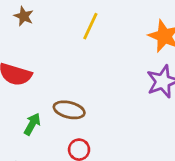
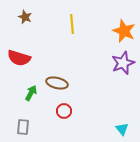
yellow line: (90, 26) -> (72, 24), turned -30

